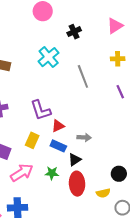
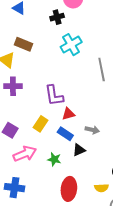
black cross: (74, 32) -> (57, 17), moved
red ellipse: (77, 184) -> (69, 189), moved

